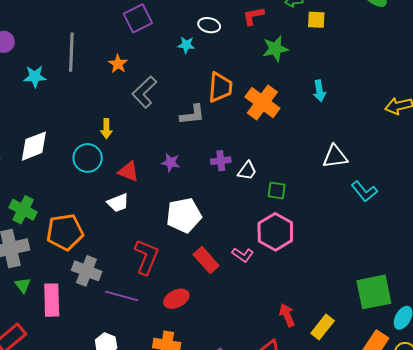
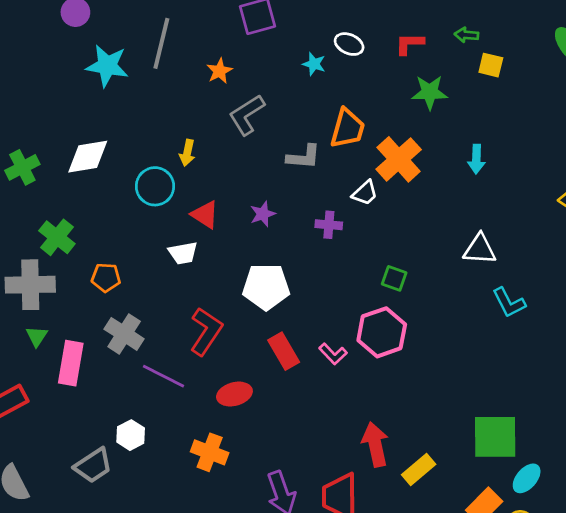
cyan star: (35, 77) -> (107, 66), size x1.4
purple star: (171, 162) -> (263, 214), turned 30
white trapezoid: (247, 171) -> (365, 193), moved
orange pentagon: (65, 232) -> (106, 278), size x0.6
red arrow: (287, 315) -> (375, 444), size x1.4

